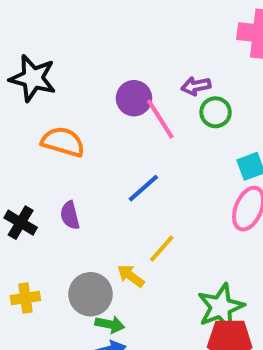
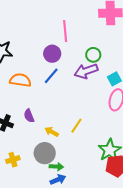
purple arrow: (196, 86) -> (86, 71), moved, size x1.6
pink line: (160, 119) -> (65, 31), moved, turned 35
blue line: (143, 188) -> (51, 76), moved
yellow arrow: (131, 276) -> (52, 132), moved

